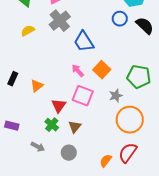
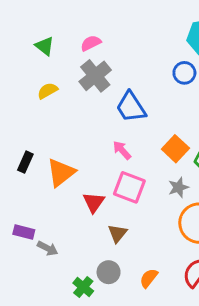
orange square: (102, 70) -> (175, 149), moved
orange triangle: (37, 86) -> (61, 173), size x1.5
green cross: (52, 125) -> (83, 287), moved
gray arrow: (38, 147) -> (48, 248), moved
orange semicircle: (106, 161) -> (149, 278), moved

